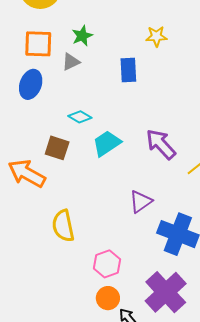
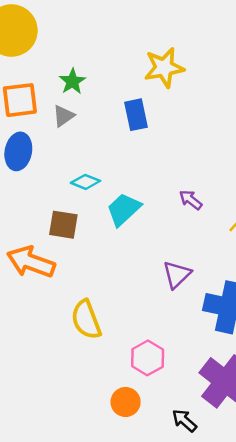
yellow star: (156, 36) -> (164, 68), size x1.5
purple arrow: (161, 144) -> (191, 200), size x0.6
orange circle: (108, 298) -> (126, 402), moved

